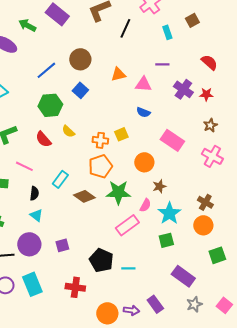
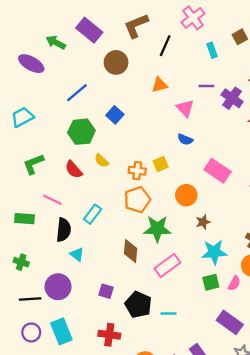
brown circle: (80, 59) -> (116, 62), moved
orange triangle: (118, 74) -> (160, 85), moved
pink triangle: (143, 84) -> (185, 108), turned 42
purple cross: (183, 89) -> (232, 98), moved
black semicircle: (34, 193) -> (64, 230), size x1.5
brown diamond: (84, 196) -> (131, 251), moved, turned 60
pink semicircle: (145, 205) -> (234, 283), moved
cyan star: (169, 213) -> (214, 252), turned 30
cyan triangle: (36, 215) -> (77, 254), moved
purple square: (62, 245) -> (106, 291), moved, turned 32

